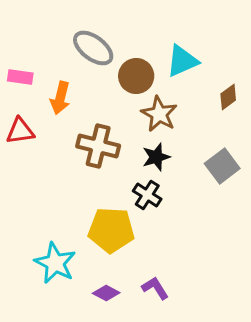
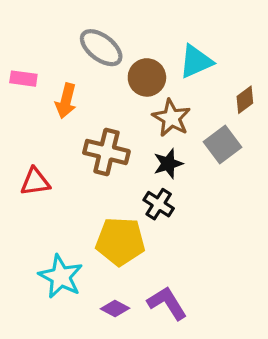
red triangle: (20, 131) -> (35, 182), moved
gray square: (222, 166) -> (223, 145), moved
purple L-shape: (155, 288) -> (167, 303), size x1.4

